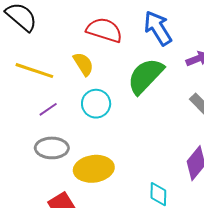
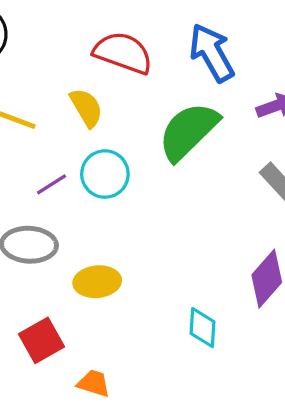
purple line: (48, 109) -> (51, 184), moved
yellow ellipse: (94, 169) -> (97, 282), size x0.7

